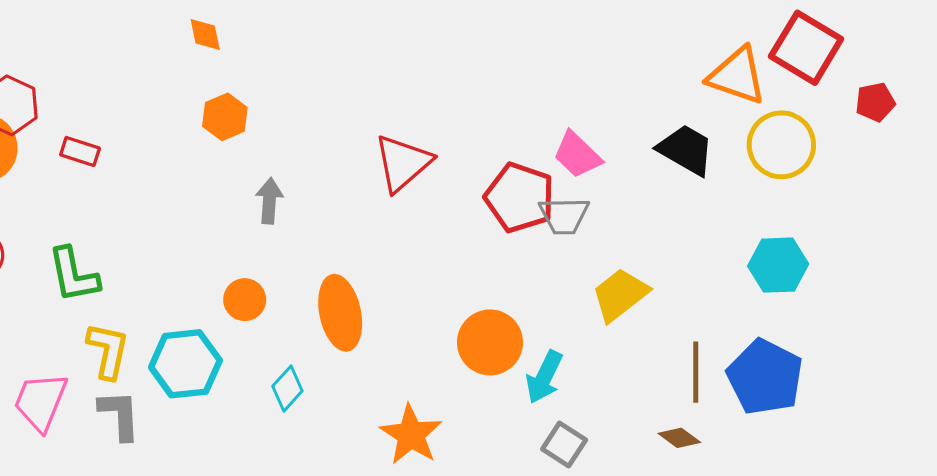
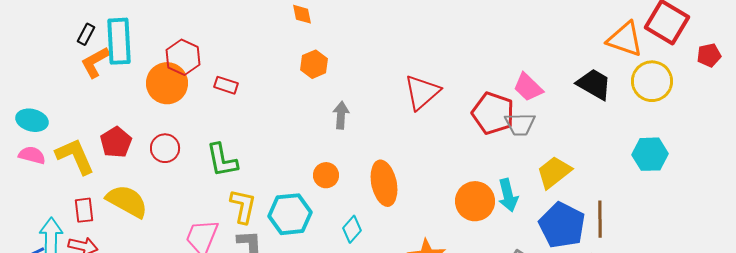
cyan arrow: (544, 377) -> (508, 195), moved, turned -40
blue pentagon: (765, 377) -> (562, 225), moved

